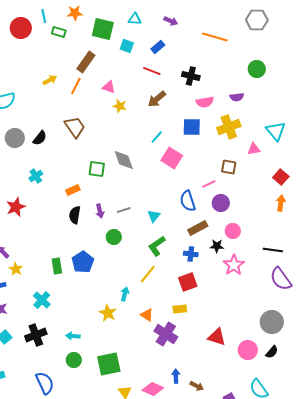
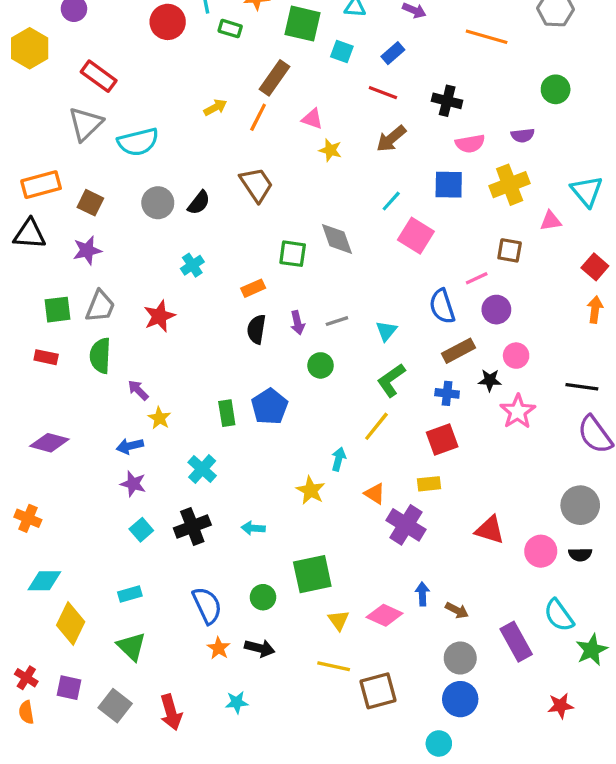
black semicircle: (272, 352) -> (580, 554), turned 48
green circle: (74, 360) -> (263, 597), moved

